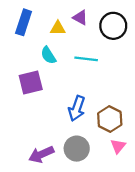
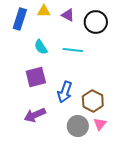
yellow triangle: (58, 28) -> (44, 11), moved
purple square: (31, 82) -> (36, 77), moved
gray circle: (77, 149) -> (78, 126), moved
purple arrow: (41, 154) -> (35, 115), moved

